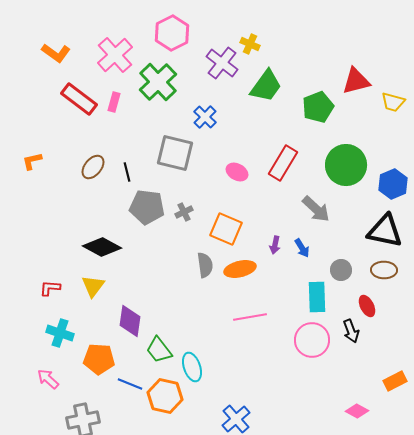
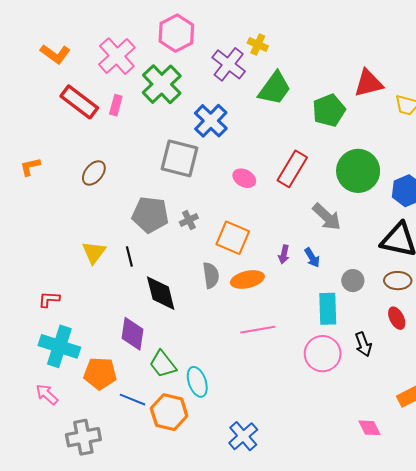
blue cross: (205, 117) -> (211, 121), size x1.4
black line: (127, 172) -> (129, 257), moved
black diamond: (102, 247) -> (161, 293), moved, turned 48
yellow triangle: (93, 286) -> (94, 252), moved
red ellipse: (367, 306) -> (397, 318), moved
cyan cross: (60, 333) -> (59, 346), size x1.4
pink diamond: (357, 411) -> (370, 428), turned 35

